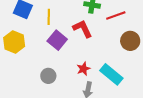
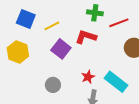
yellow line: (49, 17) -> (52, 26), turned 63
red L-shape: (82, 29) -> (86, 37), turned -45

